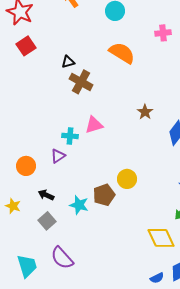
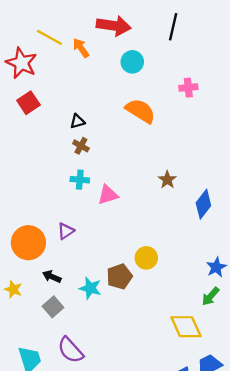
brown cross: (81, 82) -> (81, 146), moved, size x0.6
cyan cross: (70, 136) -> (80, 180), moved
orange circle: (26, 166) -> (28, 243), size x1.5

